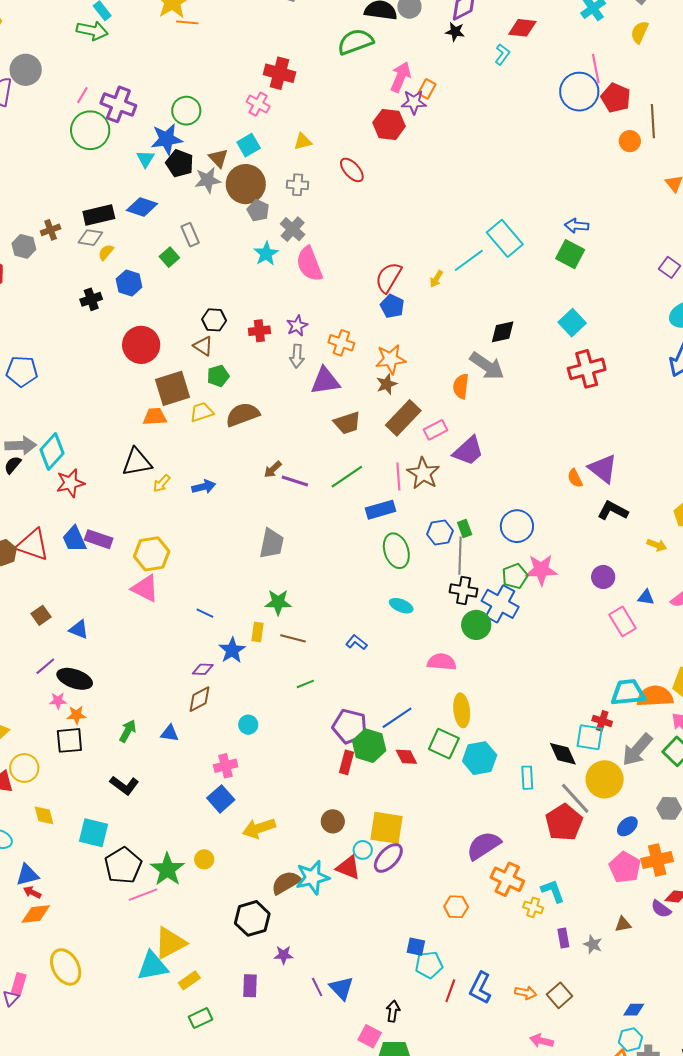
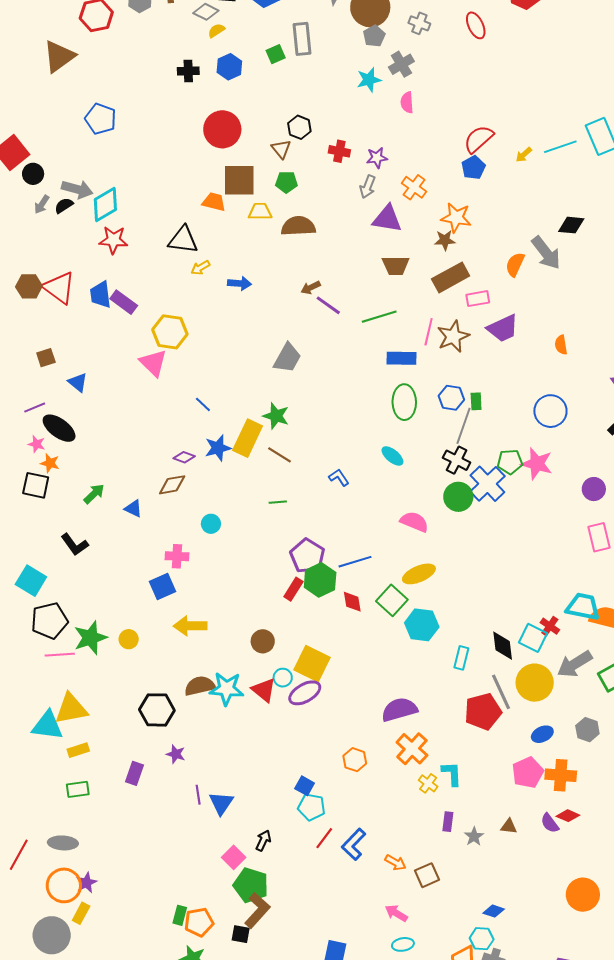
gray rectangle: (190, 235) -> (302, 39), size x1.4
pink semicircle: (309, 264) -> (407, 102), size x0.6
orange semicircle: (575, 478) -> (561, 345), moved
blue circle: (517, 526) -> (550, 411), moved
yellow rectangle: (258, 632) -> (248, 438), size x1.8
yellow ellipse: (462, 710) -> (419, 574), turned 56

